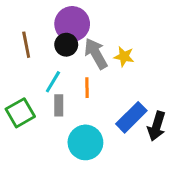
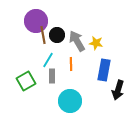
purple circle: (72, 24) -> (36, 21), moved
brown line: (26, 45) -> (43, 35), moved
blue rectangle: (131, 117) -> (104, 70), moved, turned -35

